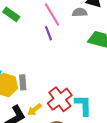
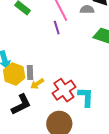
yellow arrow: (35, 110) -> (37, 84), moved

